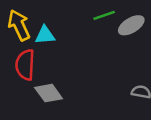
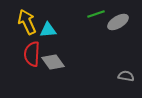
gray diamond: (49, 93) -> (53, 62), moved

